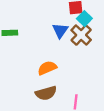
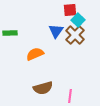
orange semicircle: (47, 68) -> (35, 54), moved

